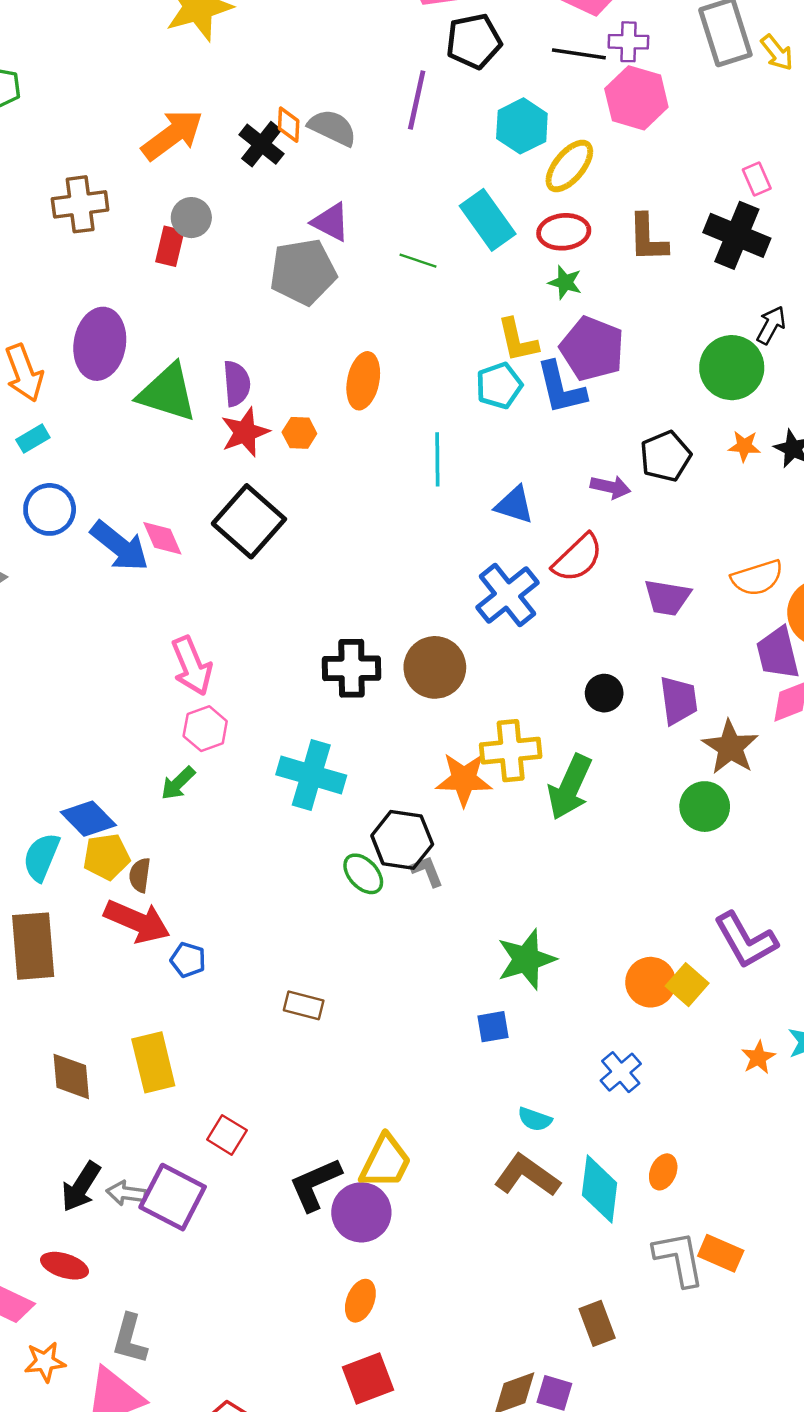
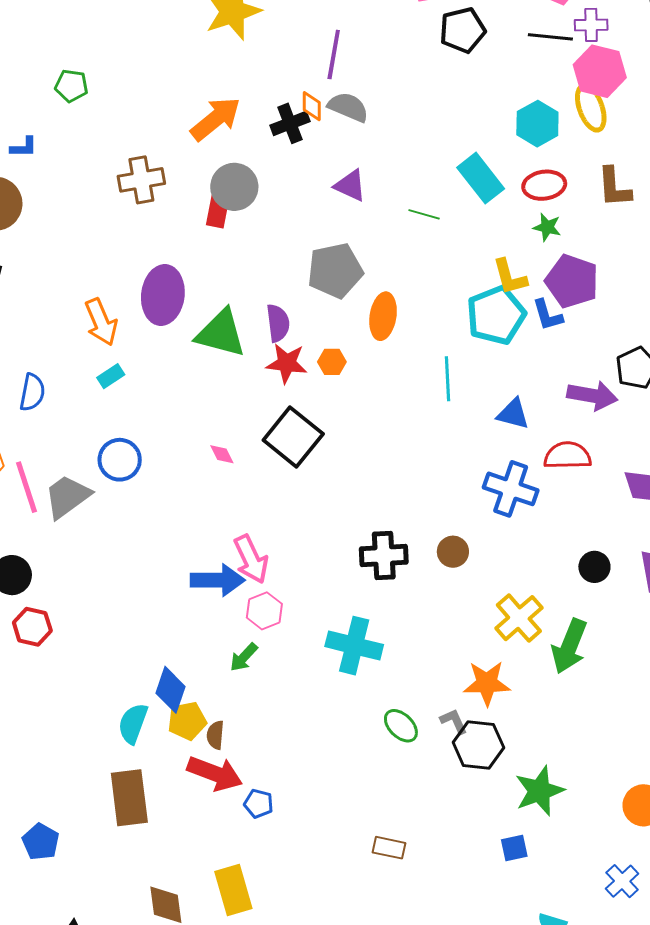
purple line: (417, 100) -> (334, 55), moved
cyan hexagon: (522, 126) -> (537, 124), moved
black cross: (261, 144) -> (290, 123), turned 33
yellow ellipse: (569, 166) -> (591, 108), moved, turned -57
gray circle: (191, 218) -> (234, 187), size x1.4
gray pentagon: (303, 272) -> (335, 270), moved
cyan pentagon: (499, 386) -> (496, 315), size x1.5
blue L-shape: (561, 388) -> (548, 315), size x0.7
red star: (245, 432) -> (287, 363), turned 30
purple arrow: (611, 487) -> (592, 395), size x1.5
blue circle: (50, 509) -> (120, 460), moved
pink diamond: (162, 538) -> (222, 454), size x0.7
blue arrow: (120, 546) -> (218, 580), moved, turned -36
red semicircle: (578, 558) -> (568, 456), turned -135
blue cross: (508, 595) -> (511, 489), turned -30
brown circle: (435, 667) -> (453, 552), size x0.6
yellow cross: (511, 751) -> (519, 618), turned -33
orange star: (464, 779) -> (487, 683), moved
blue diamond: (88, 819) -> (171, 690), turned 66
black hexagon: (402, 840) -> (478, 745), moved
brown rectangle: (304, 1005) -> (389, 848), moved

